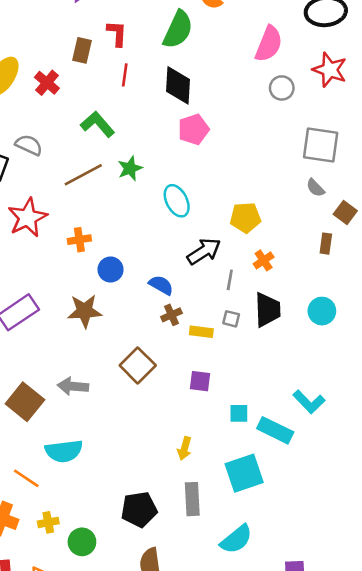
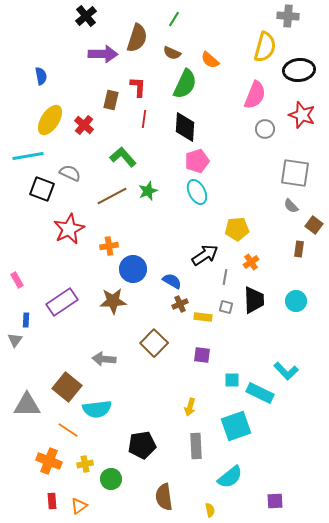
cyan ellipse: (177, 201) -> (197, 192), moved
blue circle: (111, 270) -> (133, 269), size x1.4
brown square: (25, 402) -> (67, 387), moved
black pentagon: (139, 509) -> (142, 445), moved

